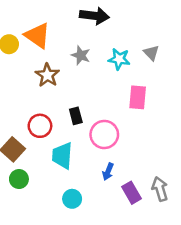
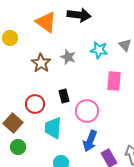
orange triangle: (37, 36) -> (46, 22), moved
gray star: (81, 55) -> (68, 57), moved
blue arrow: (108, 172) -> (90, 141), size x1.5

